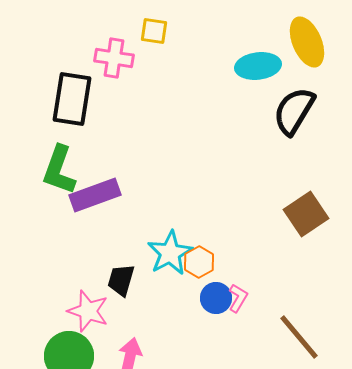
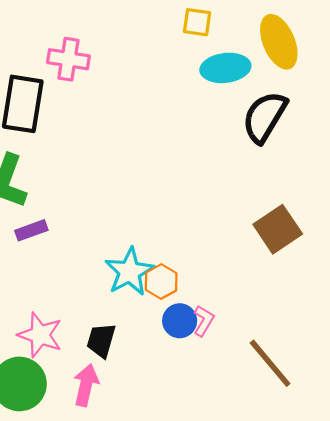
yellow square: (154, 31) -> (197, 22), moved
purple rectangle: (95, 195) -> (31, 230), moved, size x0.6
black trapezoid: (121, 280) -> (101, 340), moved

